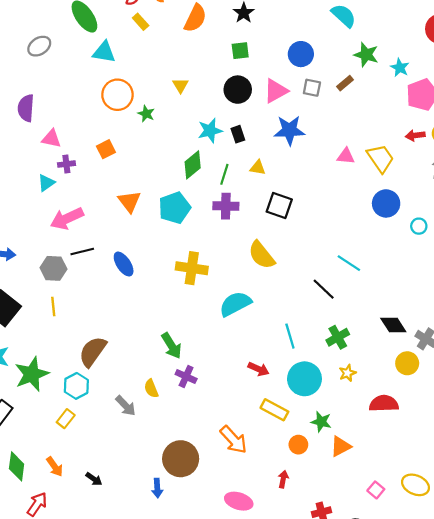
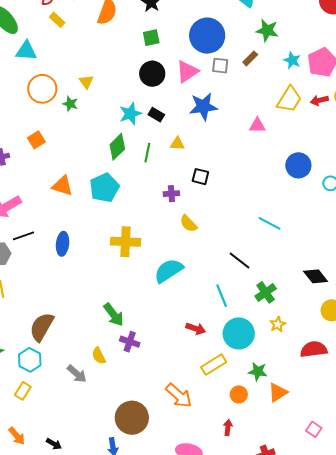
blue circle: (301, 54) -> (207, 36), size x1.5
cyan star: (400, 68) -> (292, 60), moved
yellow triangle: (180, 85) -> (86, 82), moved
black rectangle: (238, 134) -> (156, 115), turned -35
yellow trapezoid: (380, 158) -> (289, 99), moved, turned 72
orange triangle: (129, 201) -> (62, 186), turned -30
purple cross: (226, 206) -> (171, 194), moved, size x0.7
black square: (279, 206) -> (200, 177), size x0.7
yellow semicircle: (262, 255) -> (188, 224), size x0.7
blue ellipse: (124, 264) -> (63, 244), turned 45
black line: (324, 289) -> (240, 260), moved
yellow rectangle: (274, 410) -> (214, 365), turned -55

